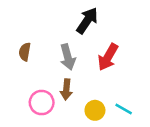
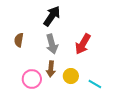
black arrow: (87, 21) -> (52, 16), moved
yellow circle: (95, 110) -> (71, 76), moved

